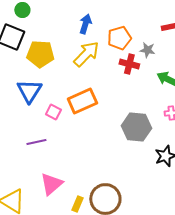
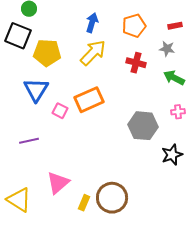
orange pentagon: (119, 38) -> (134, 26), moved
gray star: (147, 50) -> (167, 49), moved
purple line: (36, 142) -> (29, 141), moved

